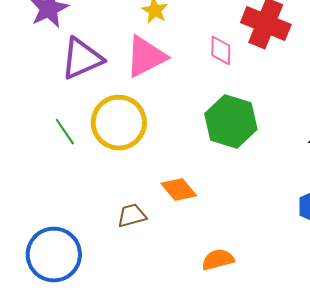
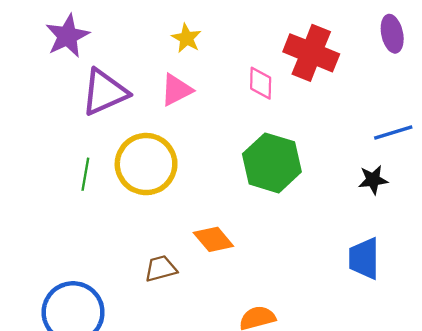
pink triangle: (146, 57) -> (176, 90), size x0.7
green line: (65, 132) -> (85, 174), turned 44

